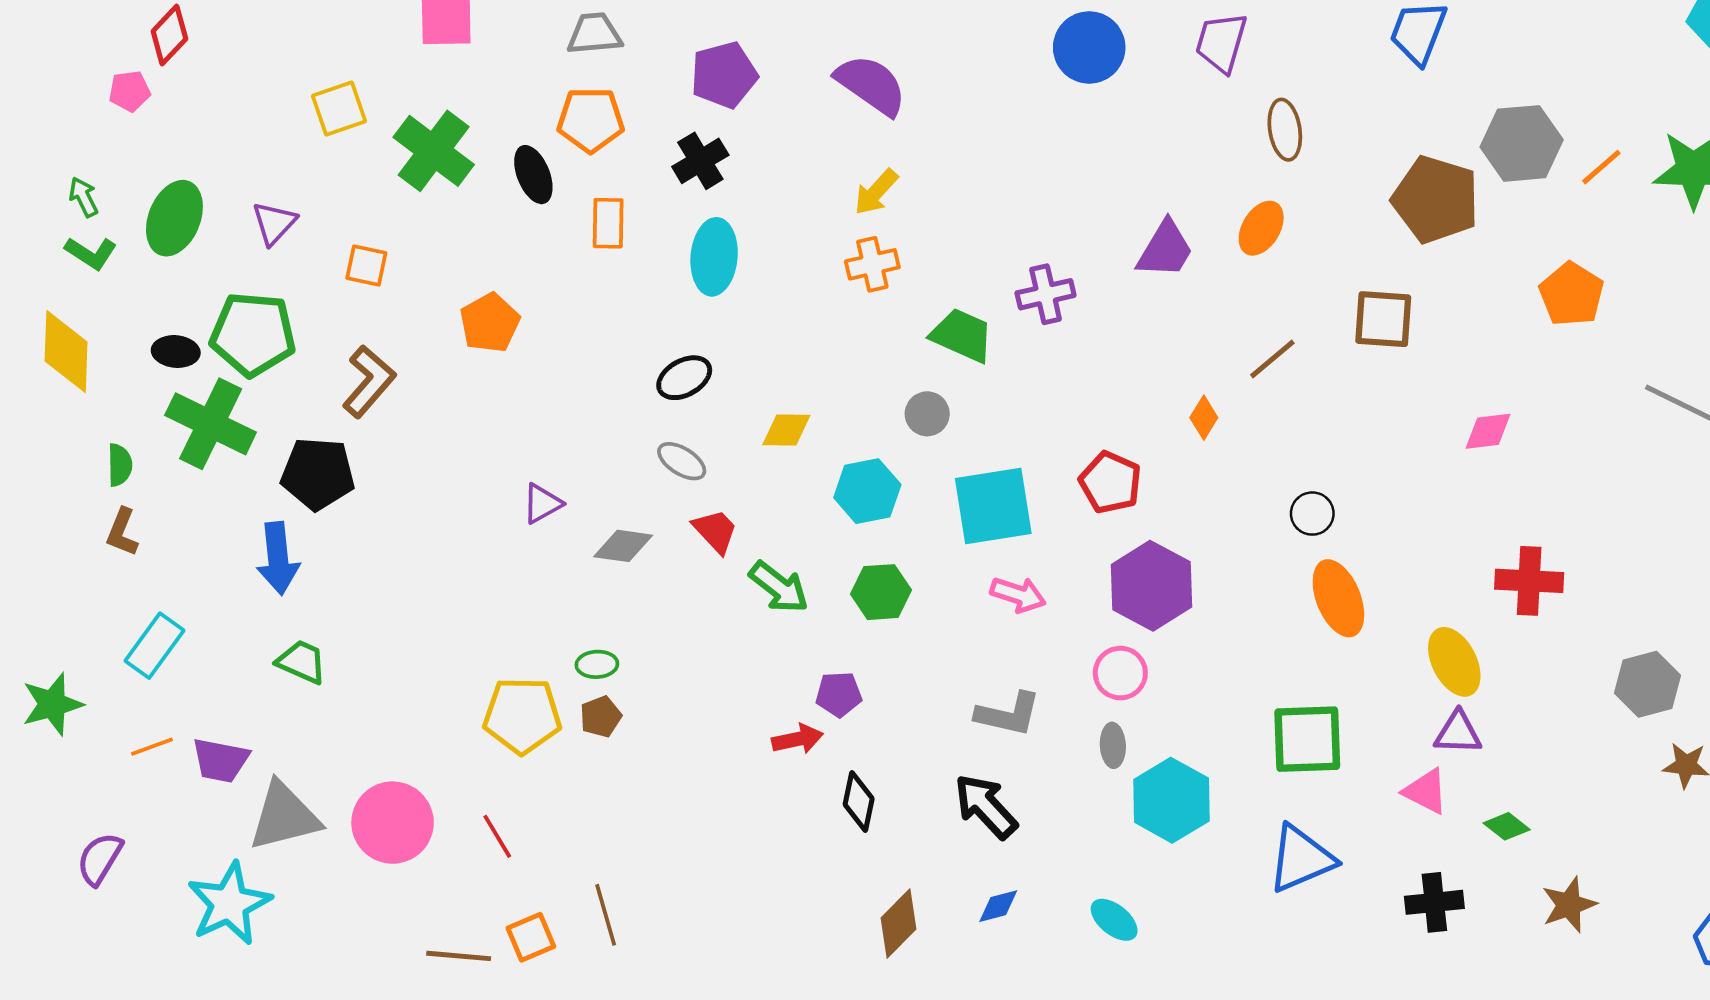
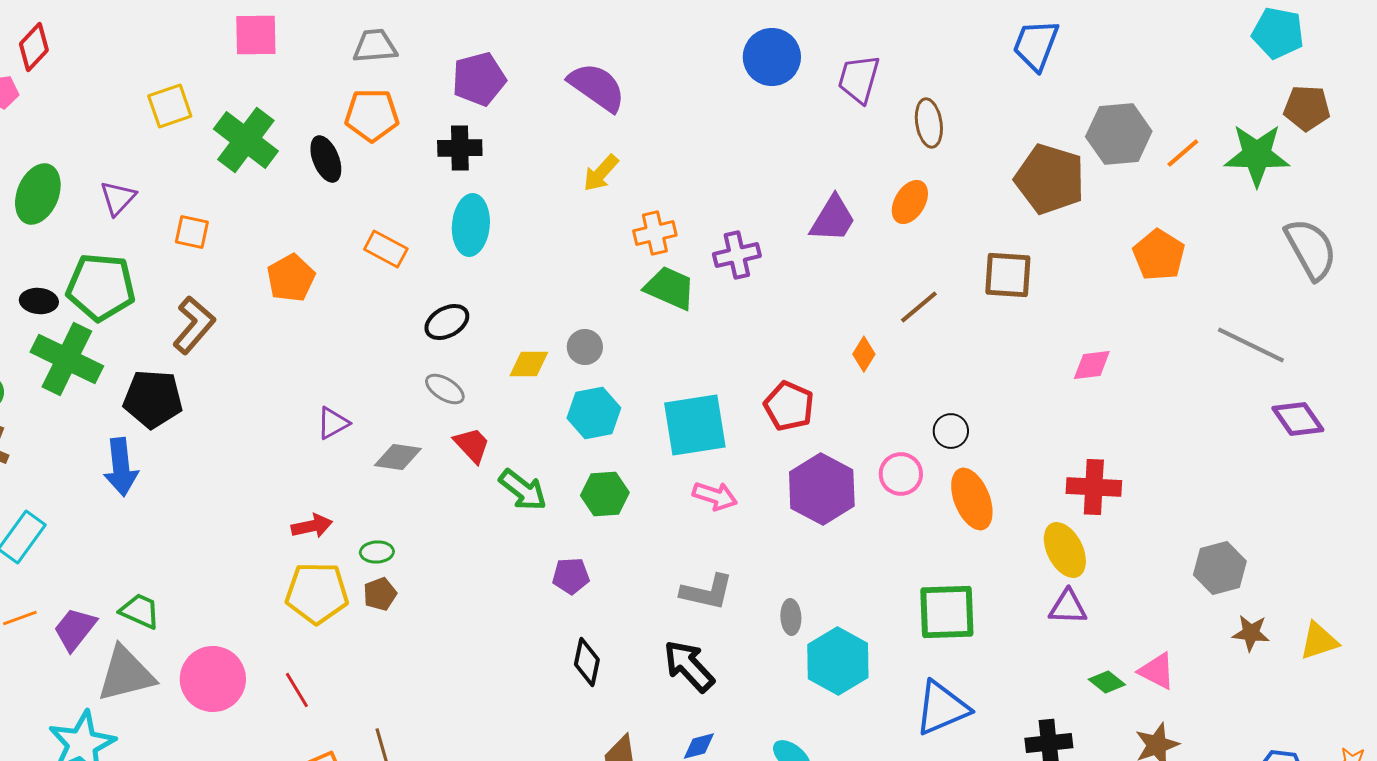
purple trapezoid: (1221, 42) -> (859, 79), moved
black cross: (700, 161) -> (460, 148), turned 30
orange rectangle: (608, 223) -> (386, 249), moved, turned -63
orange cross: (872, 264) -> (655, 233), moved
gray circle: (927, 414) -> (585, 347), moved
red cross: (1529, 581) -> (1094, 487), moved
green trapezoid: (302, 662) -> (140, 611), moved
pink circle: (1120, 673) -> (901, 474), moved
red arrow: (798, 739) -> (312, 526), moved
purple trapezoid: (221, 760) -> (75, 629), turned 117
pink triangle: (1426, 791) -> (1157, 671), moved

